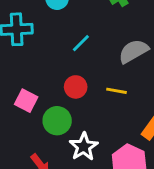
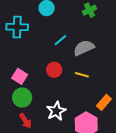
gray semicircle: (134, 51) -> (84, 48), moved
green circle: (57, 121) -> (22, 98), moved

